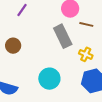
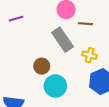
purple line: (22, 10) -> (16, 19), turned 48
brown circle: (13, 46) -> (42, 66), moved

